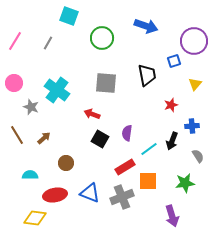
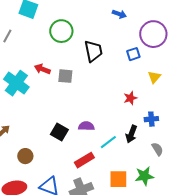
blue arrow: (146, 26) -> (119, 14), moved, size x0.6
black trapezoid: (147, 75) -> (93, 51), moved
gray square: (106, 83) -> (65, 76), size x0.7
red arrow: (92, 114) -> (42, 69), moved
purple semicircle: (127, 133) -> (86, 126), turned 84
orange square: (148, 181) -> (118, 179), moved

